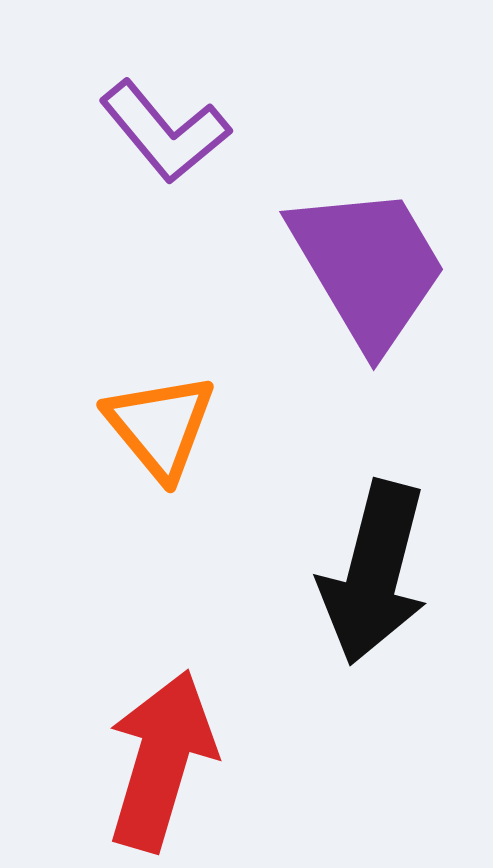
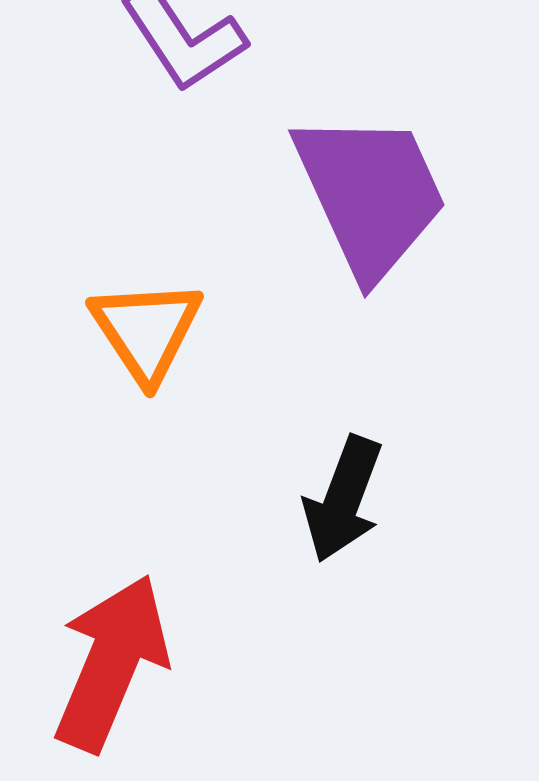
black arrow: (374, 573) -> (343, 499), size x0.7

